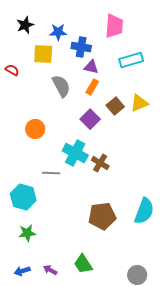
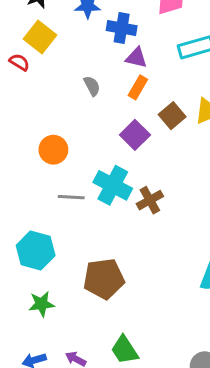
yellow square: (43, 54) -> (40, 37), moved, turned 35
gray semicircle: (61, 86) -> (92, 86), size x0.6
brown cross: (100, 163) -> (150, 200), turned 30
gray line: (51, 173) -> (71, 197), moved
brown pentagon: (102, 216) -> (104, 279), moved

